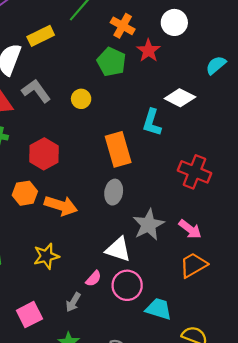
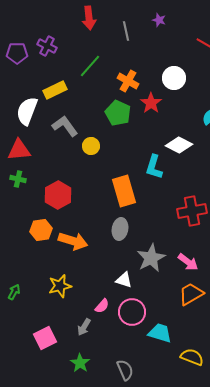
gray L-shape: (36, 91) -> (65, 126), moved
red cross: (195, 172) -> (192, 211), turned -32
white triangle: (118, 249) -> (124, 280), size x0.7

